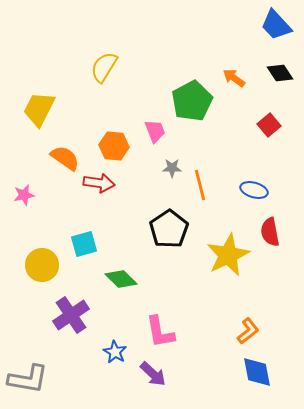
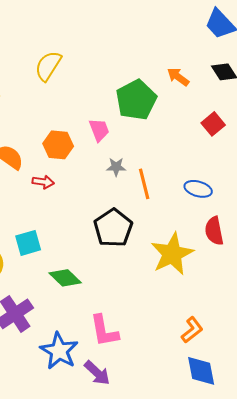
red arrow: (99, 183) -> (43, 182), size x0.7
blue star: (115, 352) -> (59, 351), size x1.6

